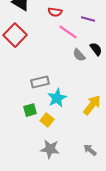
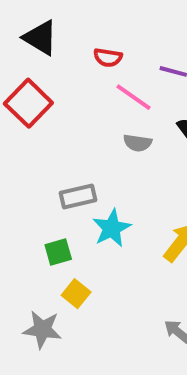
gray semicircle: (79, 55) -> (138, 143), moved, turned -40
yellow square: (47, 120) -> (76, 294), moved
gray star: (50, 149) -> (42, 329), moved

